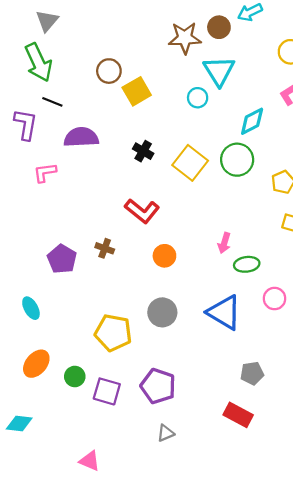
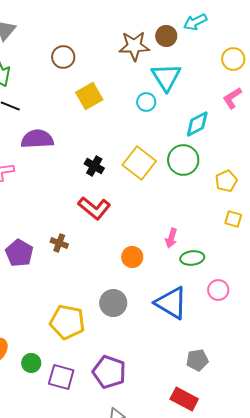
brown circle: (109, 71) -> (63, 57), moved
black cross: (143, 151) -> (94, 166), moved
orange circle: (164, 256) -> (132, 257), moved

